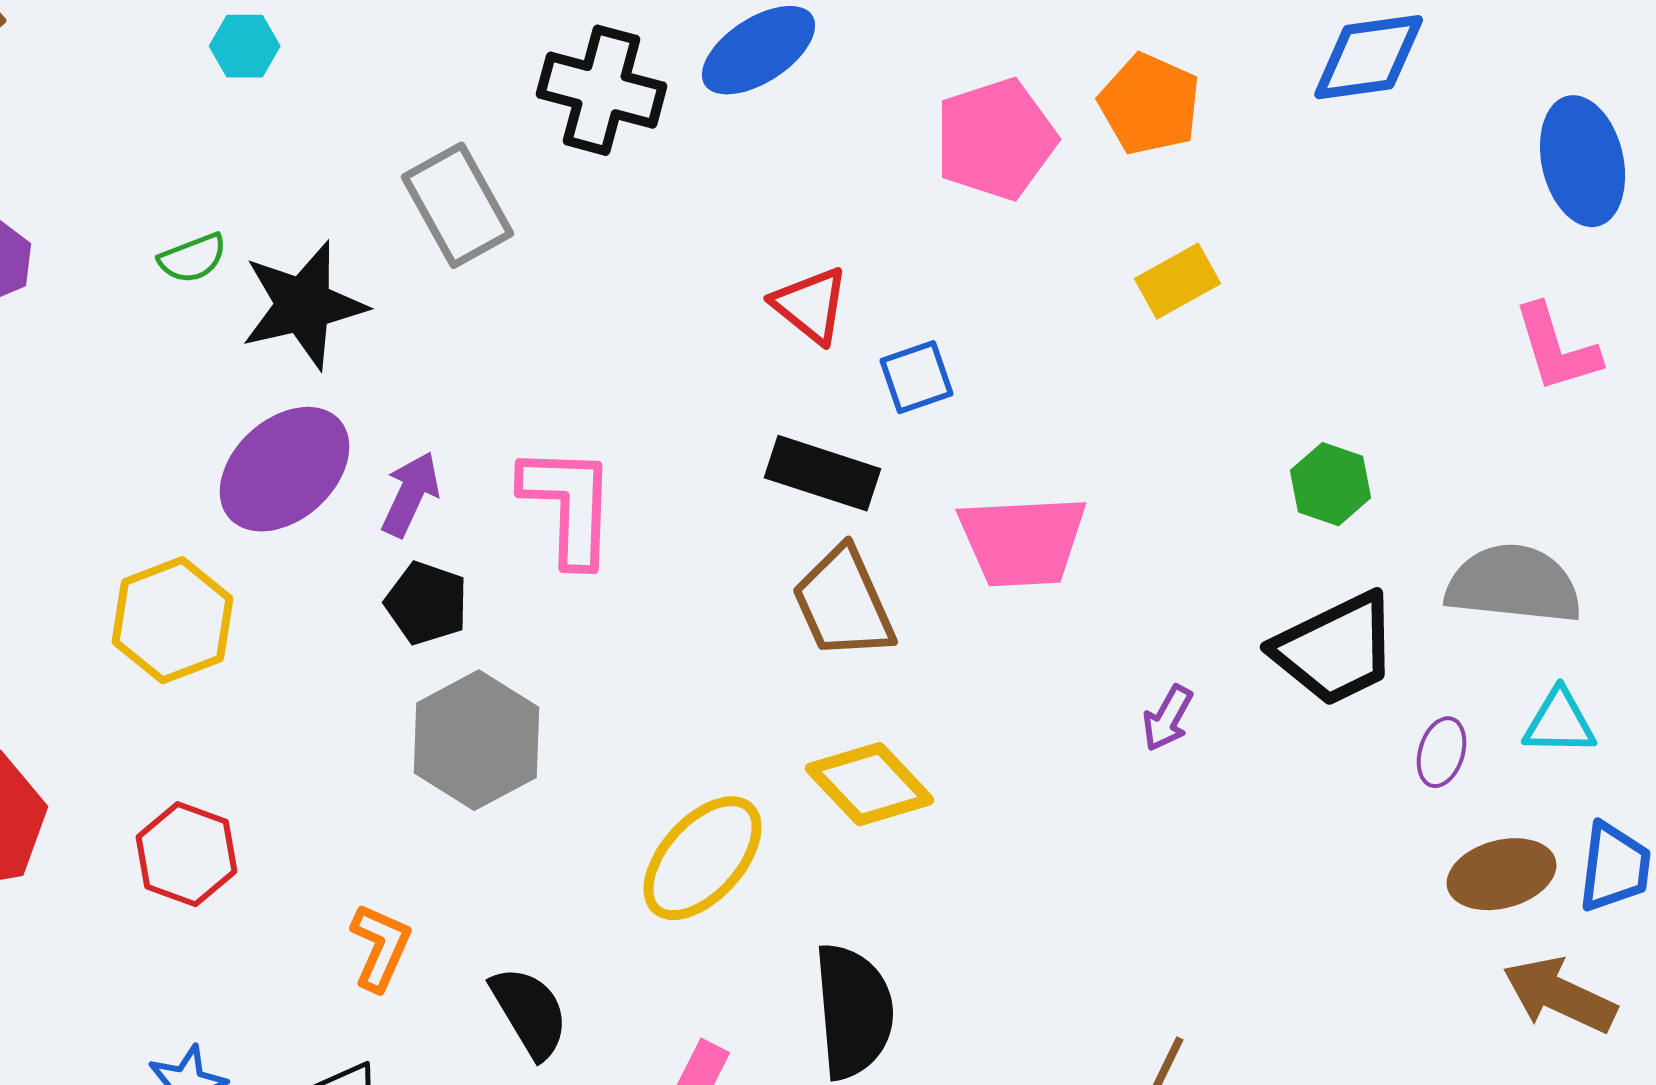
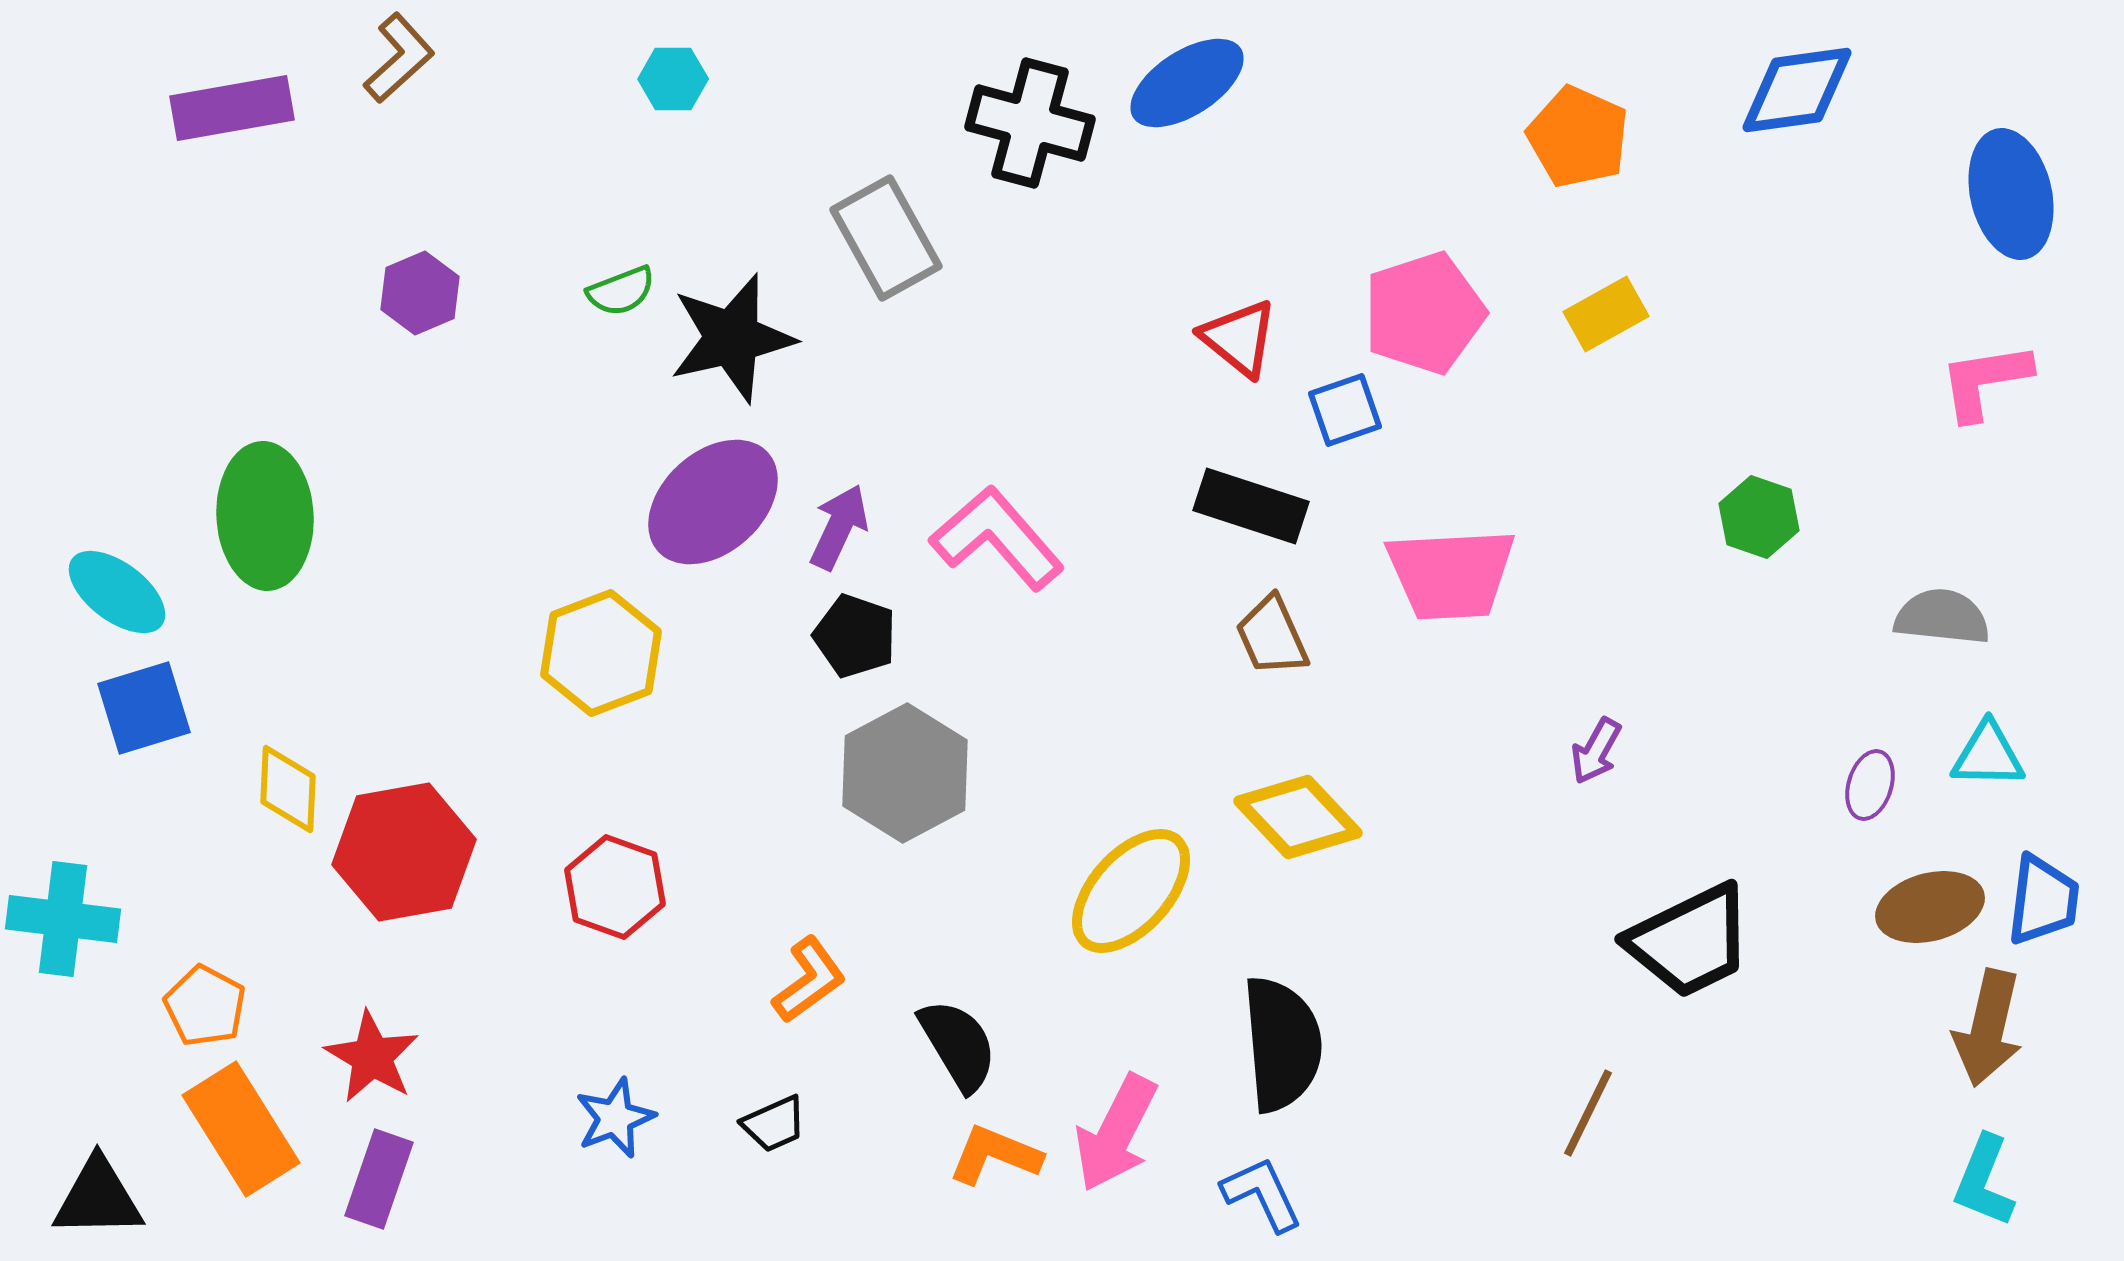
pink pentagon: (996, 139) -> (1424, 313), moved
pink L-shape: (1557, 348) -> (1985, 381), turned 98
pink L-shape: (569, 505) -> (997, 538), turned -43
gray semicircle: (1514, 584) -> (1942, 617), size x0.7
brown trapezoid: (844, 603) -> (1272, 636), size x0.7
black trapezoid: (1336, 649) -> (1690, 941), moved
orange L-shape: (381, 947) -> (809, 980), turned 30
brown arrow: (1560, 995) -> (1988, 1028), turned -102

